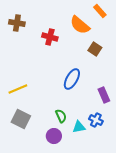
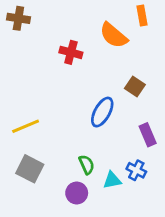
orange rectangle: (100, 11) -> (142, 16), turned 32
brown cross: (17, 23) -> (18, 18), moved
brown square: (95, 49) -> (135, 86), moved

